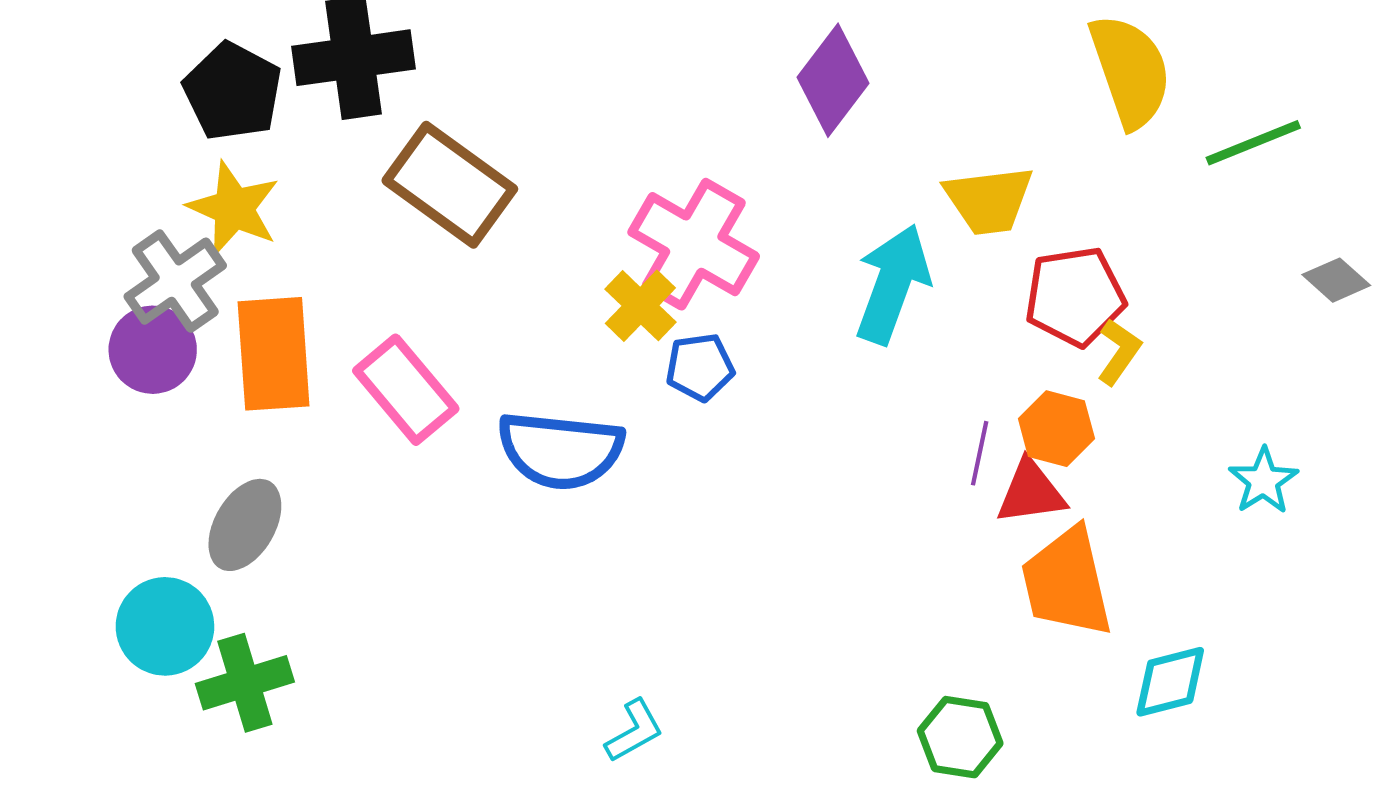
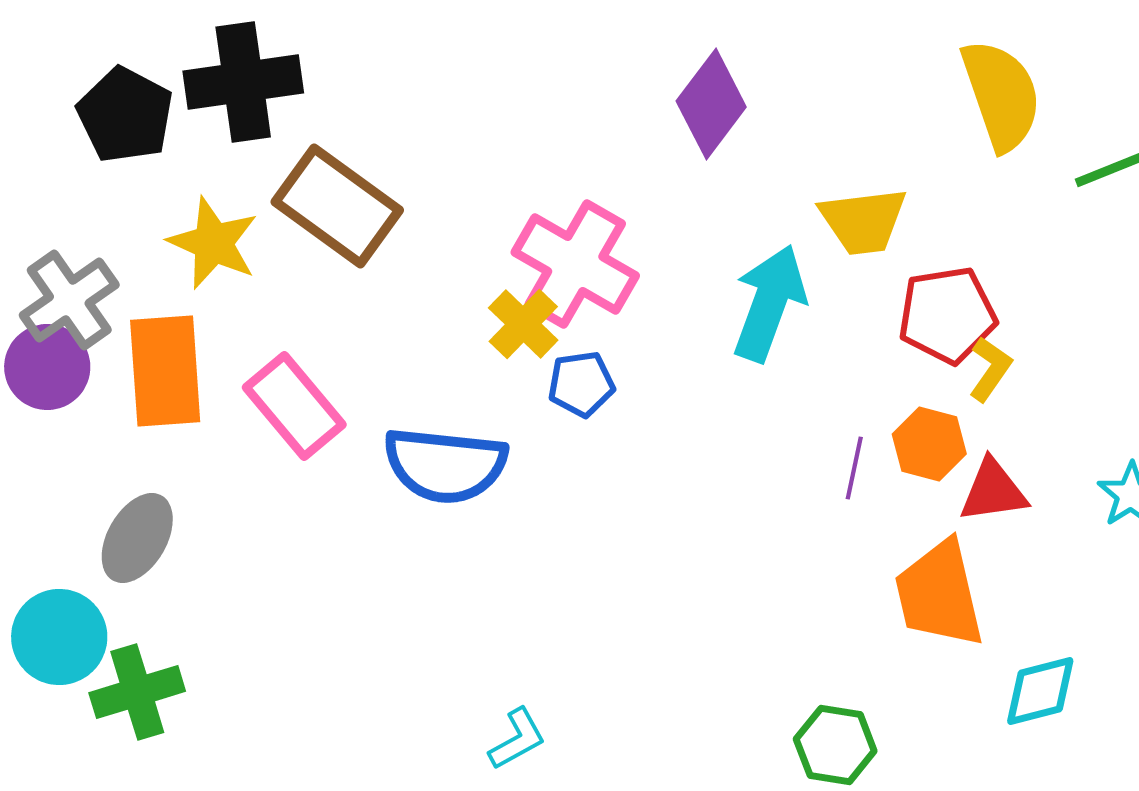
yellow star: (234, 208) -> (213, 243), moved
red triangle: (1031, 492) -> (993, 491), moved

